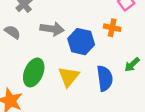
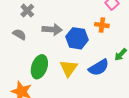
blue semicircle: (105, 78) -> (99, 67), turned 70

